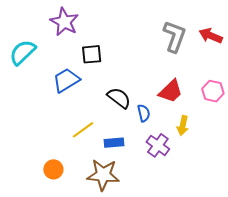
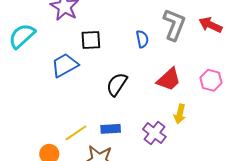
black semicircle: (119, 98) -> (117, 84), turned -95
blue semicircle: (144, 113) -> (142, 39), moved
yellow line: (83, 130) -> (76, 133), moved

